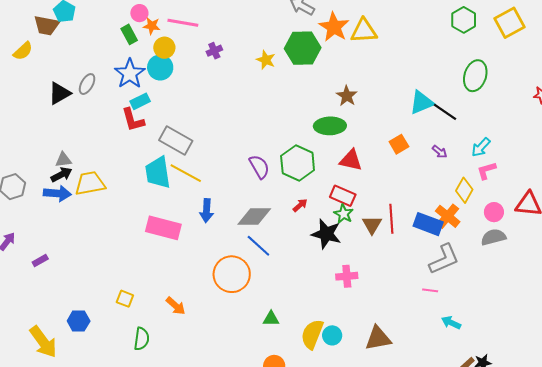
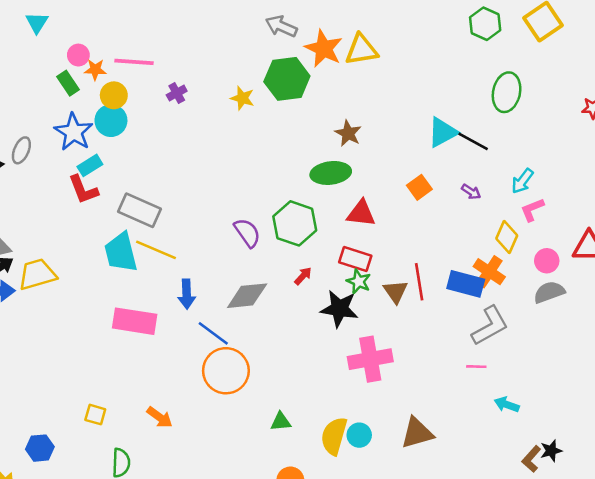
blue line: (258, 246) -> (213, 333), moved
pink cross: (347, 276) -> (370, 359), size x1.6

